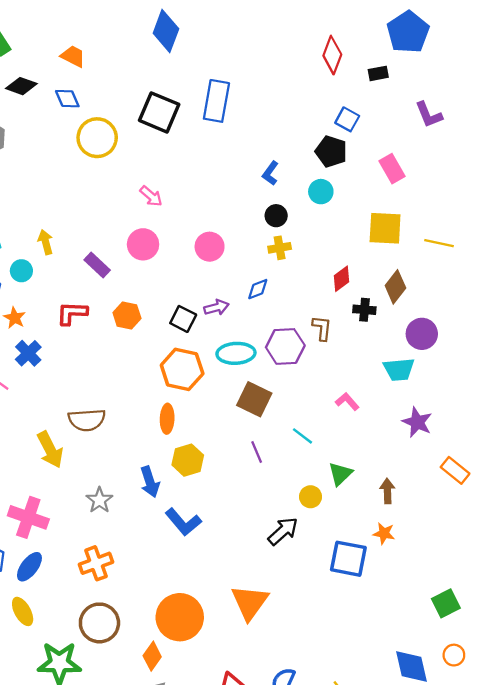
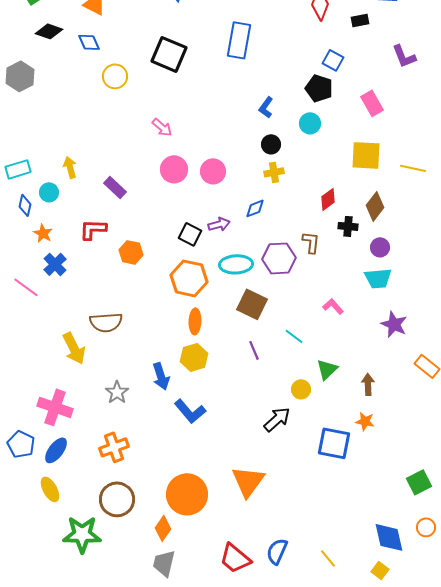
blue rectangle: (216, 101) -> (239, 40), moved
yellow circle: (97, 138) -> (115, 76), size x0.7
pink circle: (143, 244) -> (174, 169), moved
orange hexagon: (127, 315) -> (131, 252), moved
purple circle: (422, 334) -> (380, 247), moved, size x0.7
orange ellipse: (167, 419) -> (195, 321), moved

